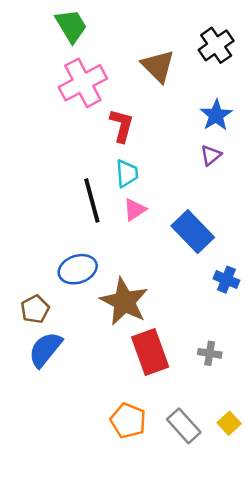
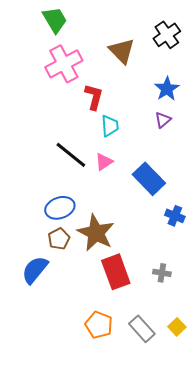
cyan trapezoid: (127, 173) -> (110, 126), moved
black line: (92, 201) -> (71, 155), turned -36
brown pentagon: (35, 309) -> (59, 239), moved

